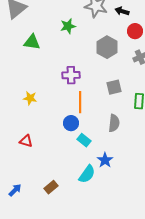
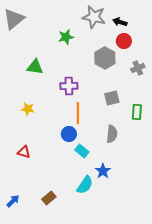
red circle: (135, 31) -> (124, 41), moved
green triangle: (32, 42) -> (35, 67), moved

